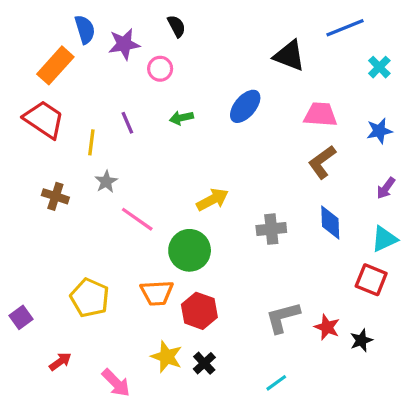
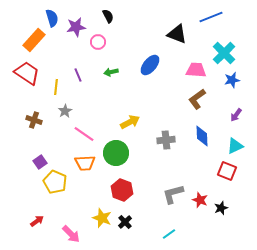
cyan cross: (379, 67) -> (224, 53), moved, size x1.6
orange trapezoid: (157, 293) -> (85, 163), moved
purple square: (21, 317) -> (40, 162), moved

